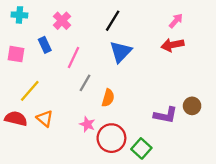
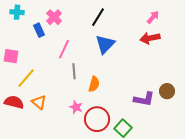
blue rectangle: (45, 45) -> (39, 30), moved
pink square: (16, 54) -> (11, 56), moved
gray line: (85, 83) -> (74, 71), turned -35

